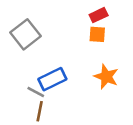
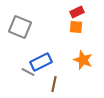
gray square: (25, 34) -> (20, 27), turned -30
brown line: (40, 111) -> (54, 84), moved

